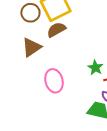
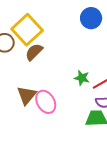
brown triangle: (32, 47) -> (27, 95), moved

